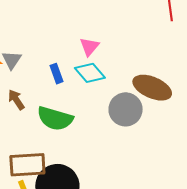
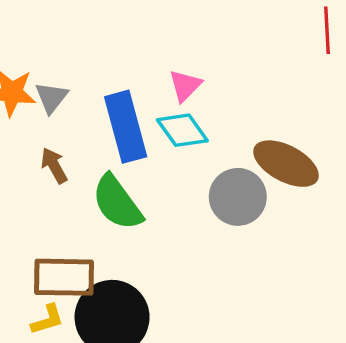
blue rectangle: (56, 74) -> (126, 127), size x2.0
green semicircle: (55, 118) -> (117, 203), turned 33

